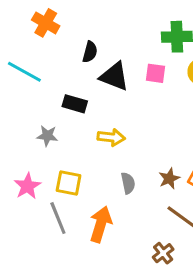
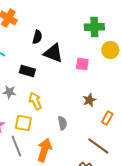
pink square: (155, 73) -> (82, 64), moved
yellow arrow: (111, 137) -> (35, 101), moved, turned -120
brown star: (169, 178) -> (89, 100), moved

